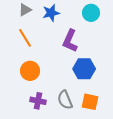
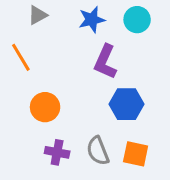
blue star: (51, 13) -> (92, 20), moved
orange line: (25, 38) -> (21, 57), moved

